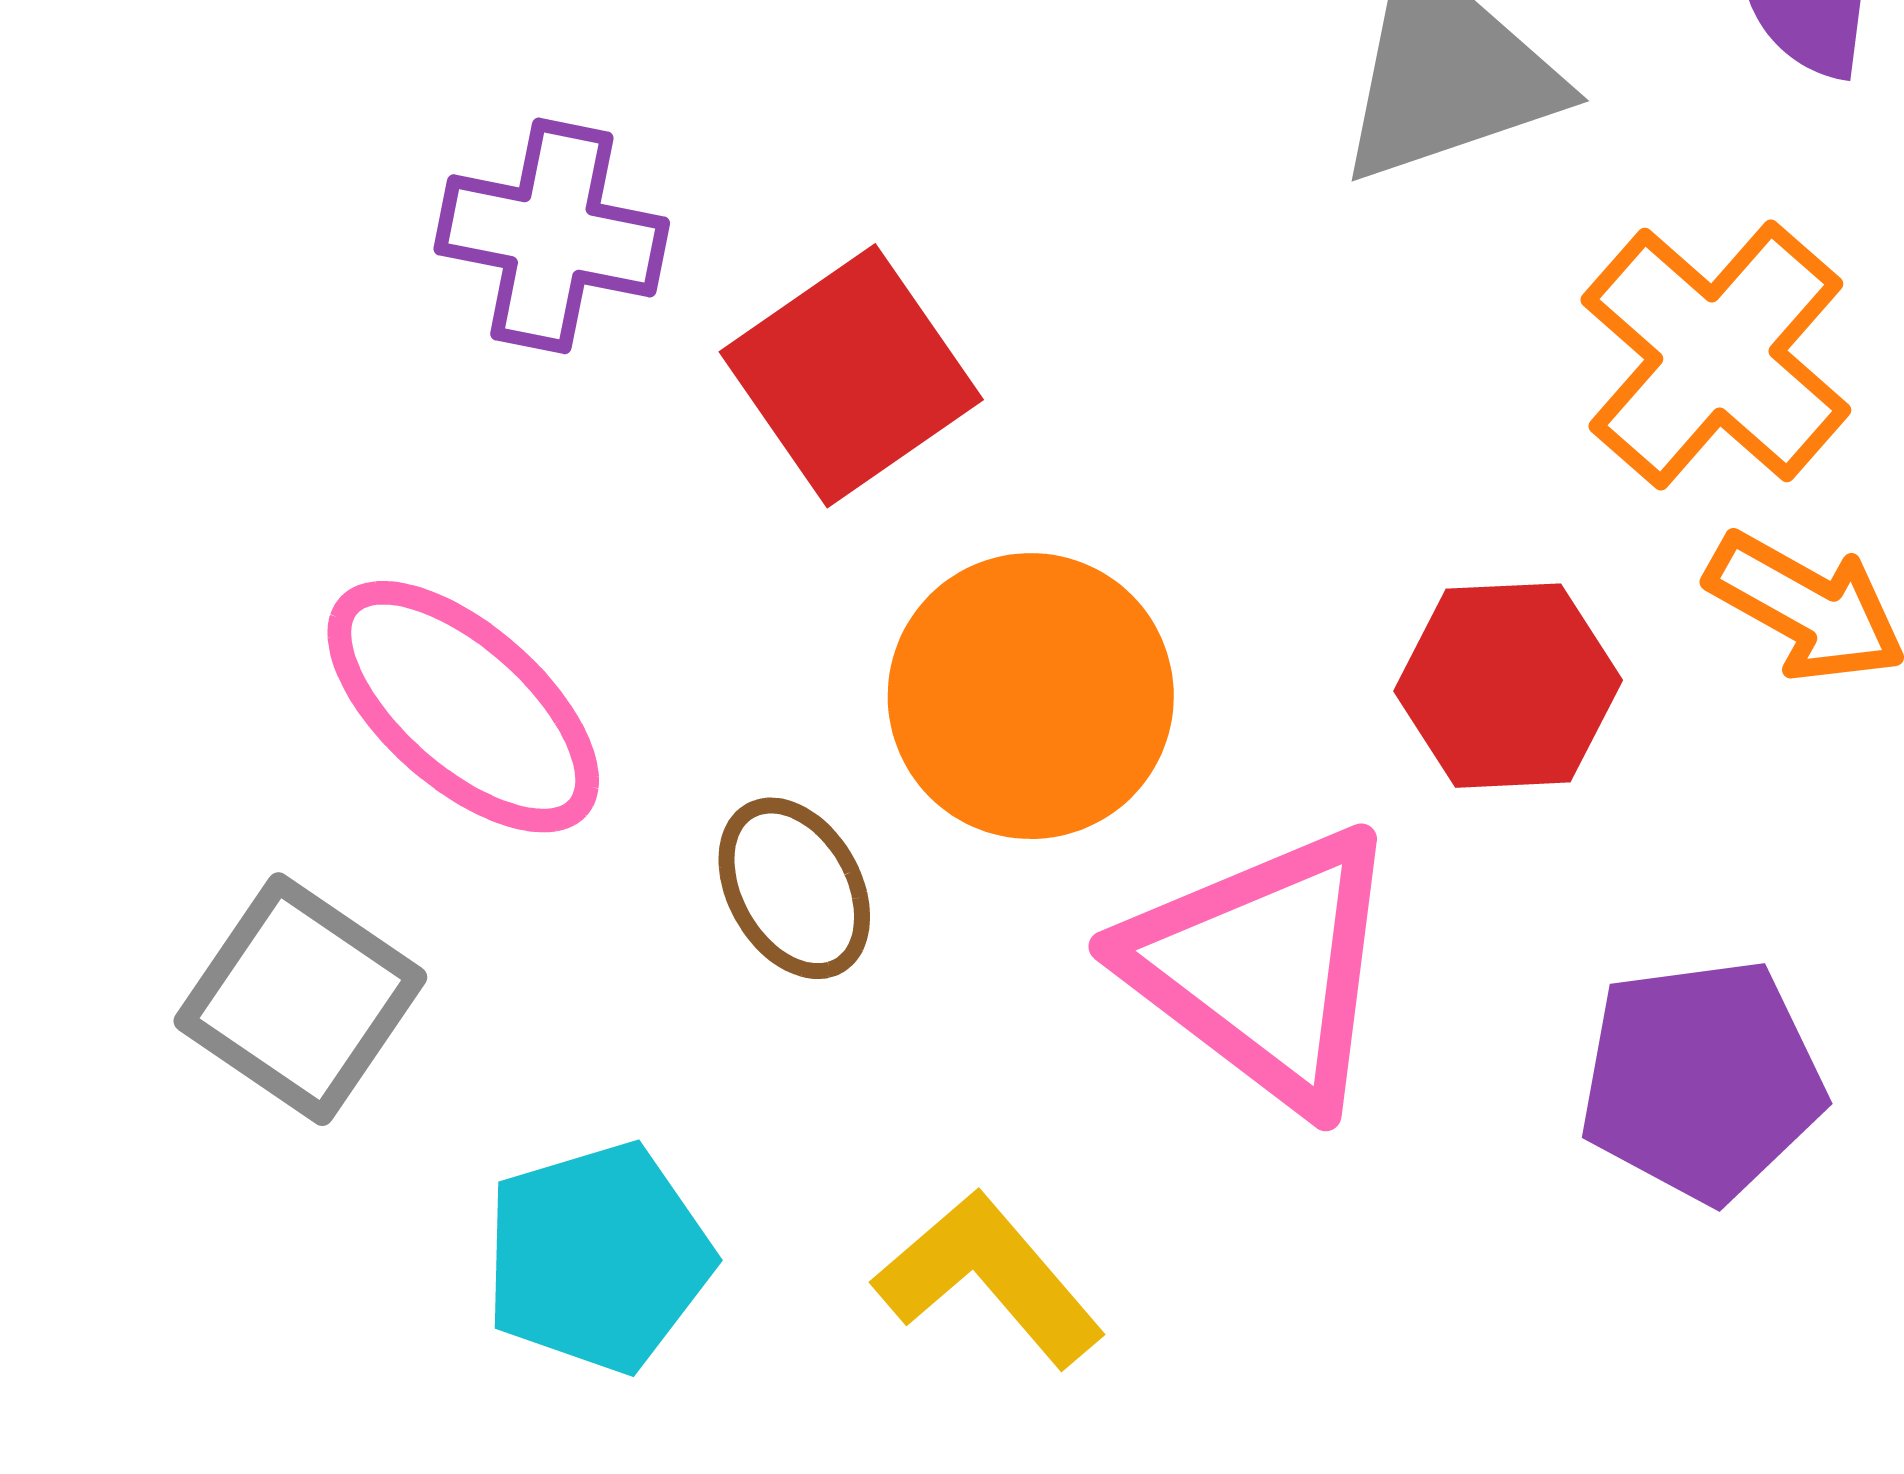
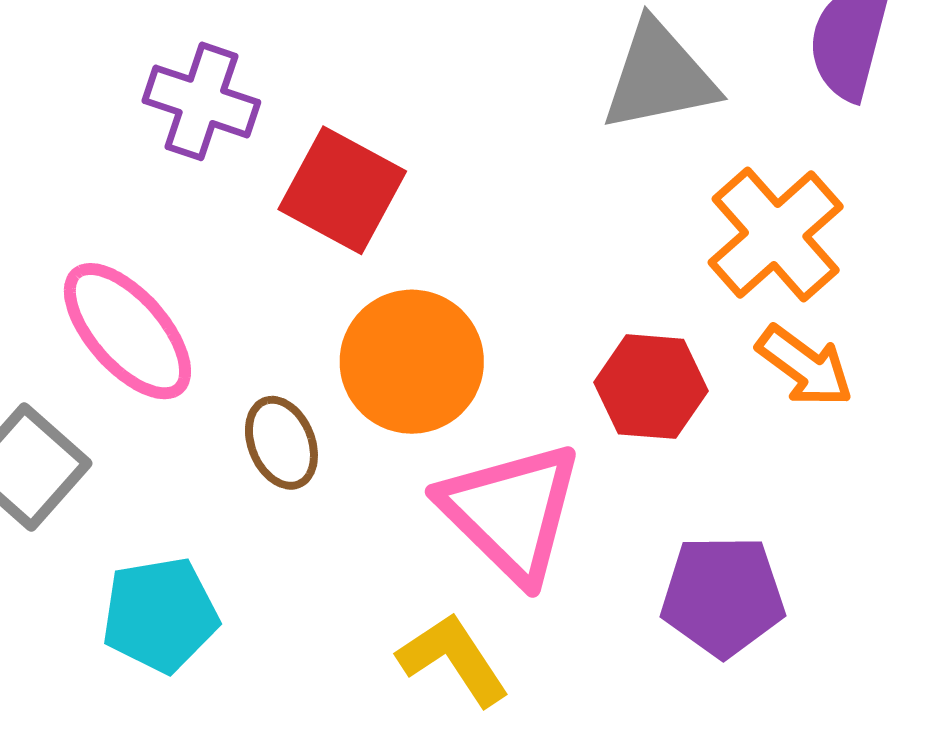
red square: (851, 376) -> (342, 190), turned -34
yellow L-shape: (989, 1279) -> (453, 659), moved

